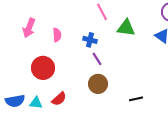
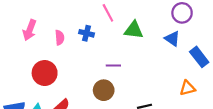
blue cross: (90, 40) -> (86, 33), moved
purple line: (97, 59) -> (113, 65), moved, turned -56

